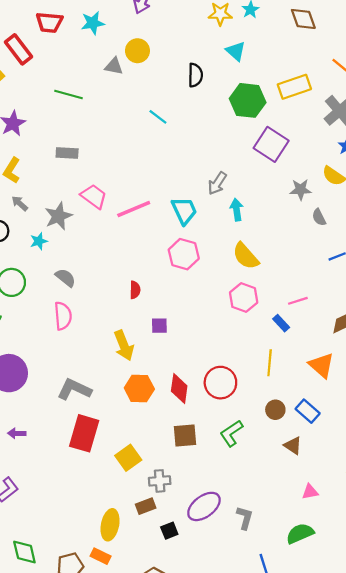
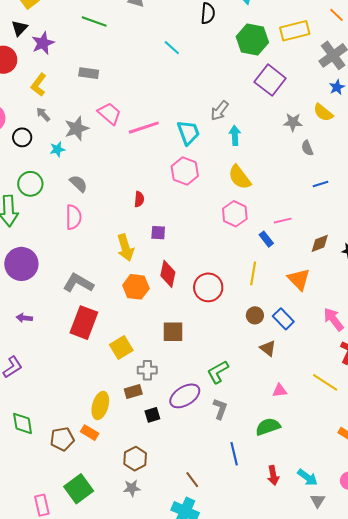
red diamond: (179, 388) -> (168, 274), moved
green L-shape: (231, 433) -> (218, 372), moved

